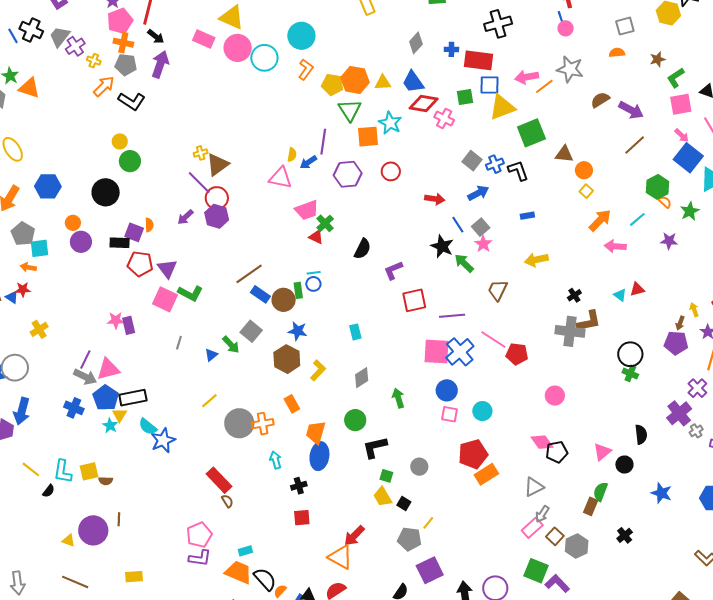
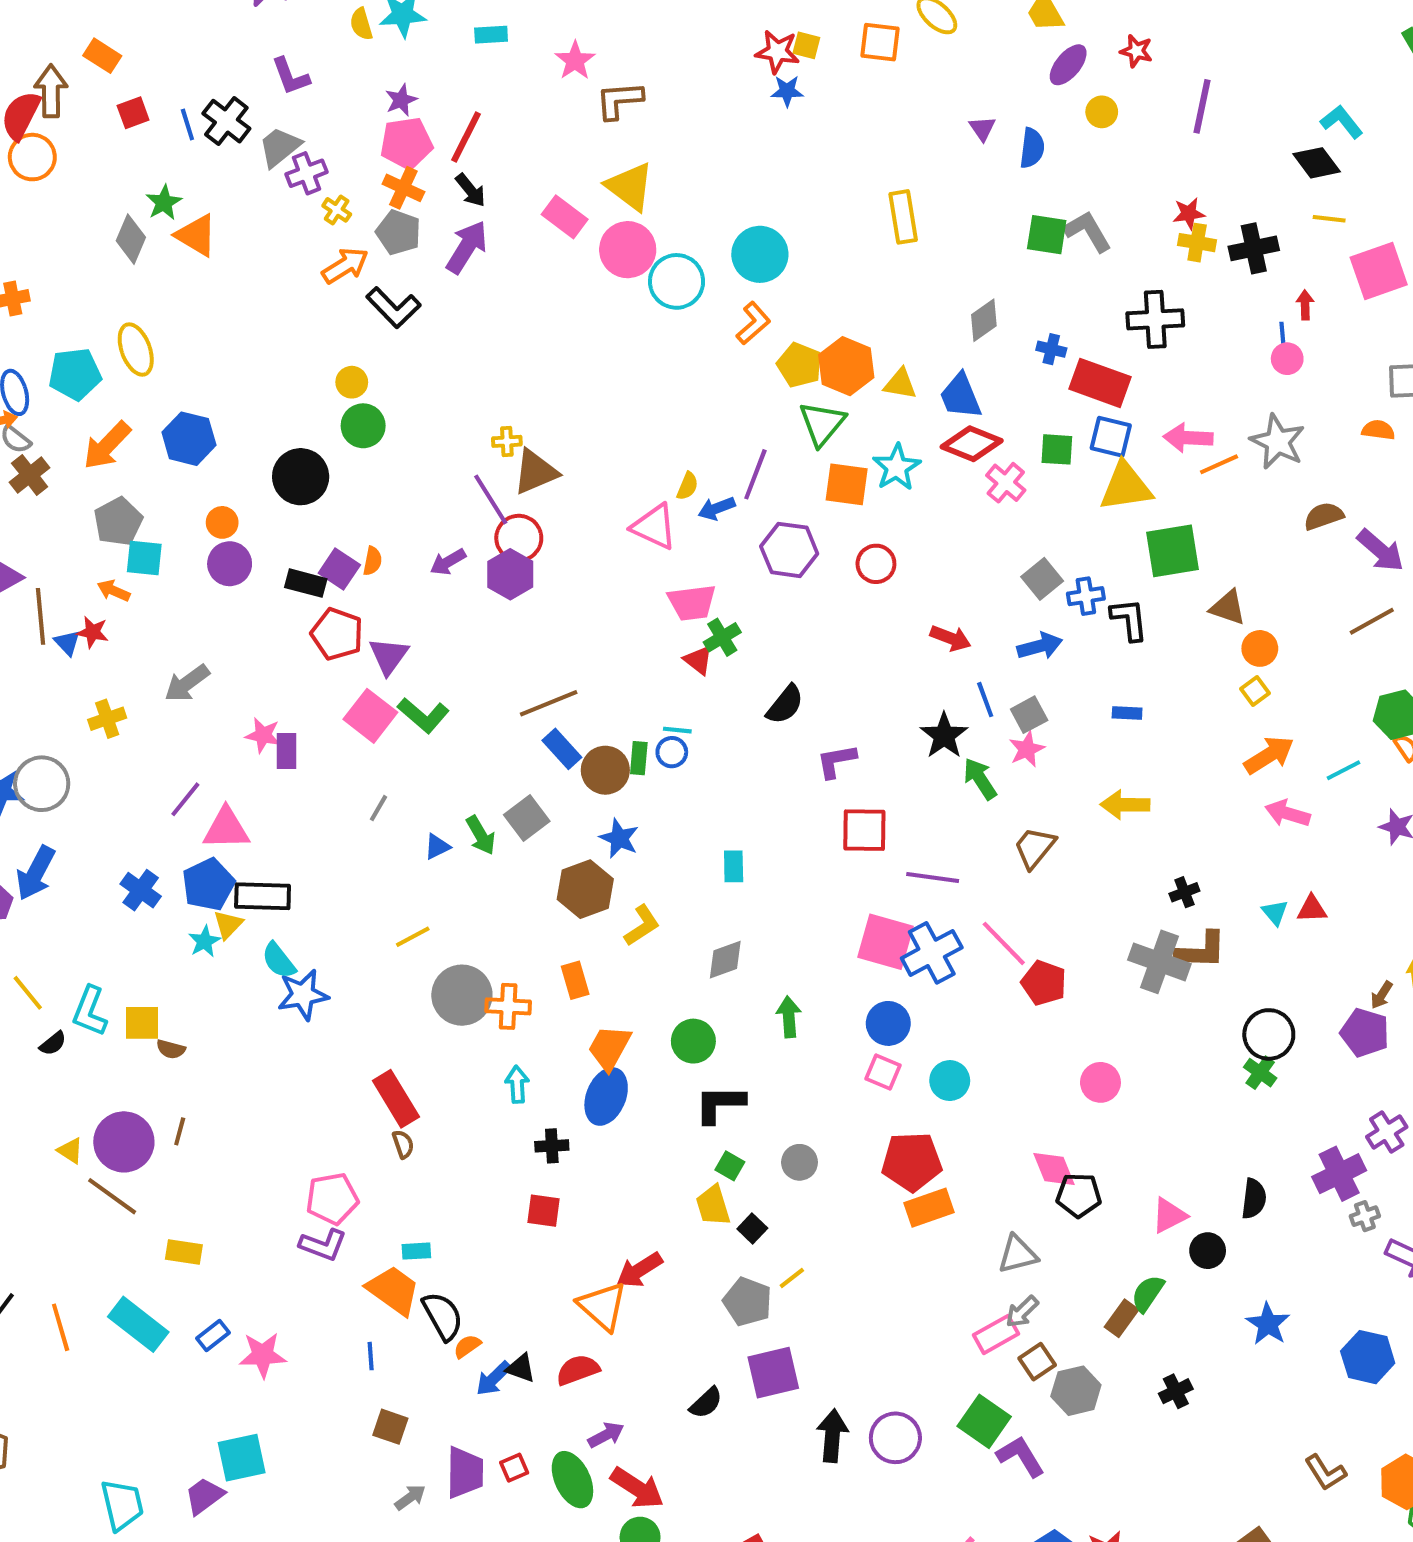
gray arrow: (85, 377) -> (187, 683), moved, turned 105
brown line: (75, 582) -> (112, 1196), moved

